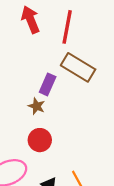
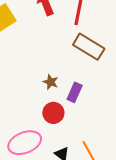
purple rectangle: (48, 84) -> (75, 92), moved

